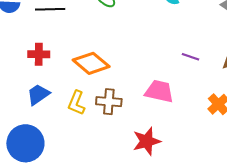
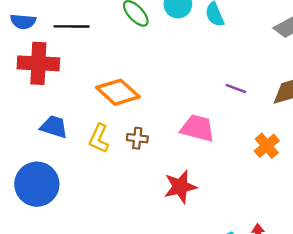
red cross: (39, 54) -> (38, 63), moved, size x1.6
blue trapezoid: (38, 94) -> (54, 127), turned 50
brown cross: (109, 102) -> (137, 138), size x0.7

